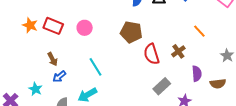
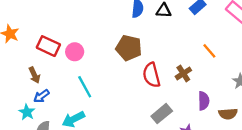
red rectangle: (53, 26) -> (48, 46), moved
pink circle: (85, 28) -> (75, 52), moved
cyan star: (35, 89) -> (27, 112), moved

